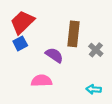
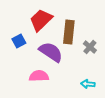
red trapezoid: (22, 22) -> (41, 20), moved
purple semicircle: (54, 55) -> (51, 52), size x1.4

